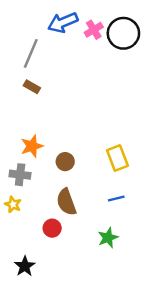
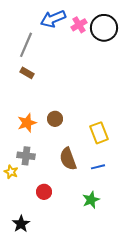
brown circle: (65, 162) -> (55, 119), moved
gray cross: (20, 175) -> (26, 156), moved
brown semicircle: (66, 202) -> (68, 159), moved

